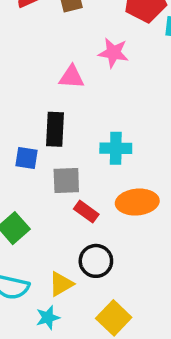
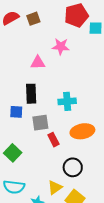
red rectangle: (86, 212) -> (53, 140), turned 32
black circle: (96, 261) -> (73, 167), moved
yellow triangle: (61, 284) -> (55, 188), moved

